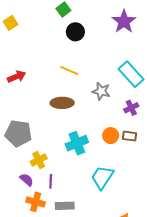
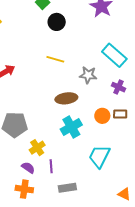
brown ellipse: (62, 103) -> (66, 98), moved
purple cross: (131, 108) -> (118, 87), turned -32
orange cross: (36, 202) -> (24, 189), moved

